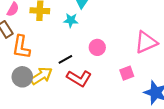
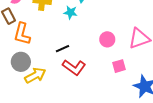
pink circle: (97, 47) -> (107, 39), moved
yellow arrow: (41, 76) -> (35, 75), moved

